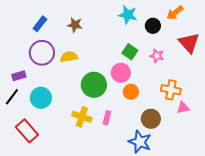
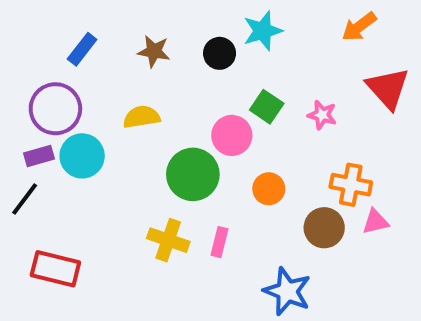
cyan star: (128, 15) -> (263, 31), turned -30
black circle: (153, 26) -> (220, 53), moved
purple circle: (42, 53) -> (55, 109), moved
pink circle: (121, 73) -> (232, 135), moved
cyan circle: (41, 98) -> (82, 156), moved
brown circle: (151, 119) -> (324, 228), moved
red rectangle: (27, 131) -> (55, 269), turned -35

